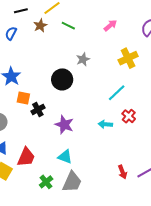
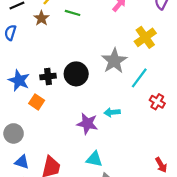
gray star: (83, 59) -> (114, 61), moved, size x1.6
orange square: (23, 98) -> (37, 102), turned 32
black cross: (38, 110) -> (48, 77), moved, turned 32
cyan arrow: (105, 124) -> (112, 112), moved

